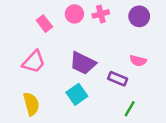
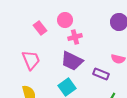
pink cross: (101, 14) -> (75, 37), moved
pink trapezoid: (34, 62) -> (31, 60), turned -65

